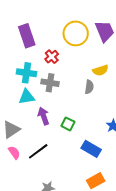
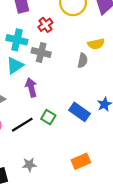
cyan triangle: (27, 97) -> (15, 65), turned -30
green square: (68, 124) -> (48, 117), moved
blue rectangle: (91, 149) -> (80, 112), moved

